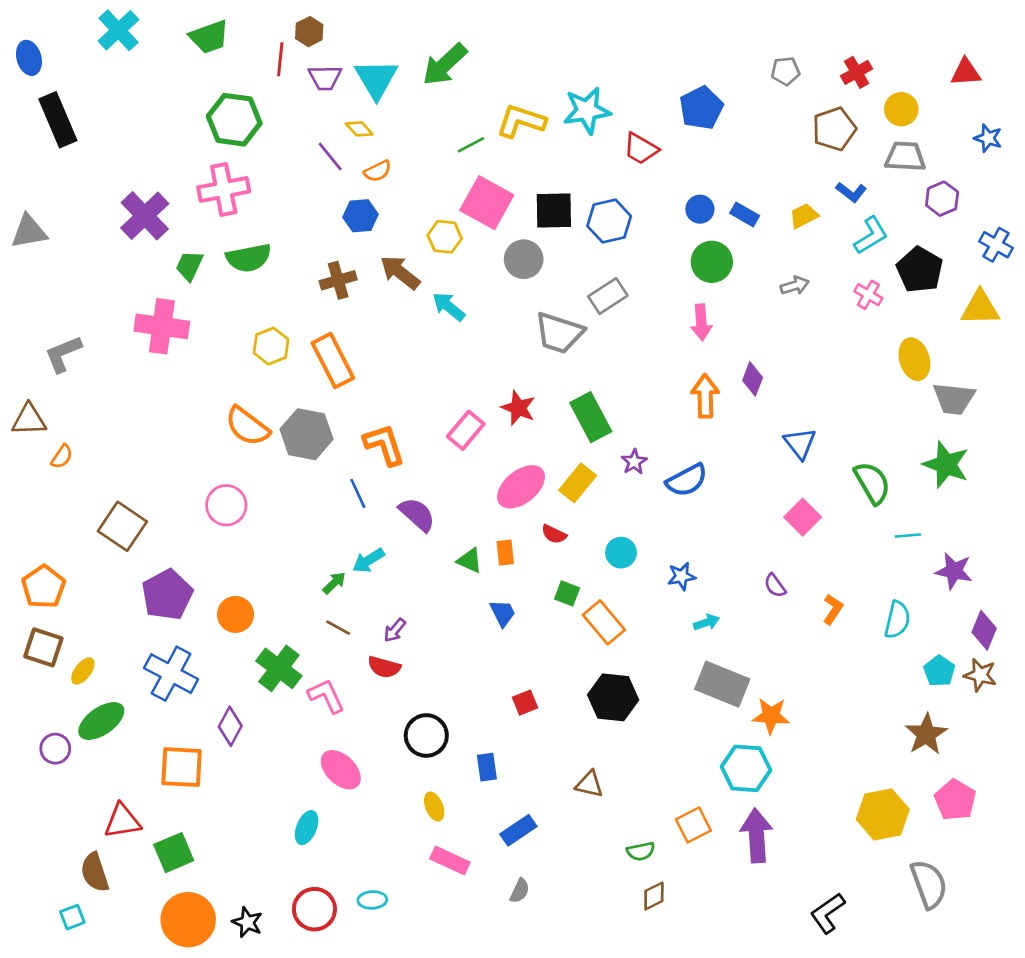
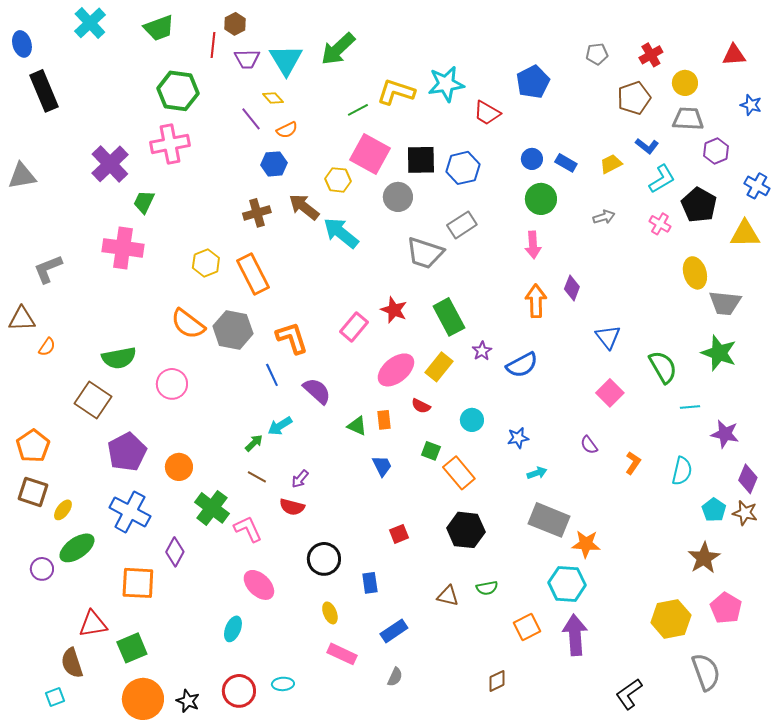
green semicircle: (249, 258) -> (119, 358), moved
cyan arrow: (449, 307) -> (341, 233), size x1.4
green semicircle: (641, 851) -> (487, 588), moved

